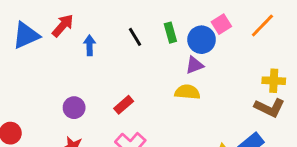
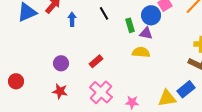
green rectangle: (170, 33) -> (130, 25), moved
purple triangle: (194, 65) -> (146, 33), turned 32

